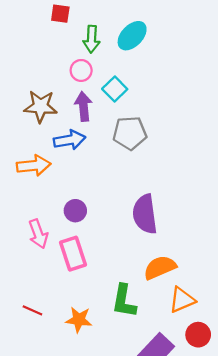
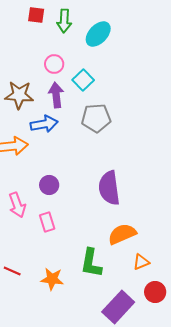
green arrow: (92, 39) -> (64, 21), moved
pink rectangle: (73, 254) -> (47, 222), size x0.7
orange triangle: (182, 300) -> (141, 262), size x0.7

